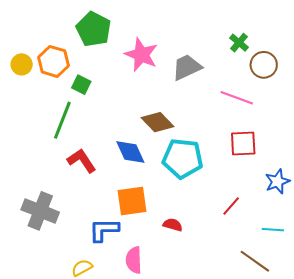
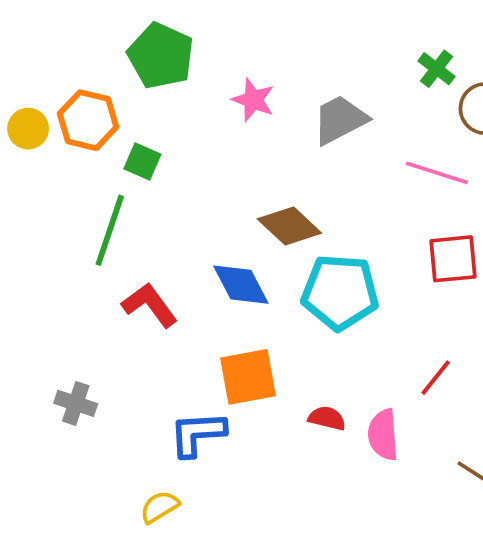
pink star: (141, 55) -> (253, 100), size x0.7
gray cross: (40, 211) -> (76, 403), size x0.6
pink semicircle: (134, 260) -> (383, 435), moved

